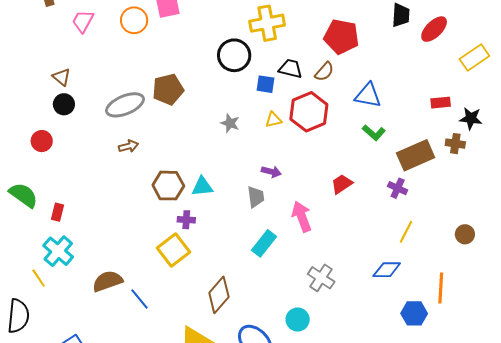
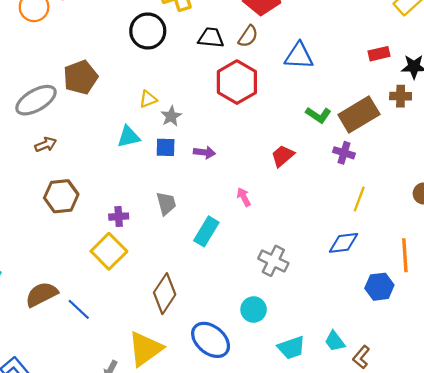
blue square: (265, 84) -> (166, 147), moved
yellow triangle: (273, 120) -> (148, 99), moved
gray star: (230, 123) -> (171, 116), moved, turned 30
green L-shape: (374, 133) -> (318, 115), moved
brown hexagon: (168, 186) -> (61, 196), moved
cyan triangle: (202, 187) -> (129, 137), moved
gray trapezoid: (256, 197) -> (166, 203), moved
pink arrow: (302, 217) -> (244, 197), size x0.6

